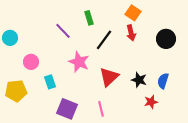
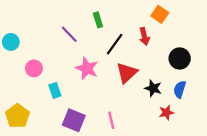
orange square: (133, 13) -> (160, 14), moved
black circle: (166, 39) -> (180, 58), moved
red triangle: (109, 77) -> (127, 73), moved
yellow pentagon: (16, 91) -> (17, 116), moved, turned -30

